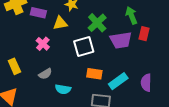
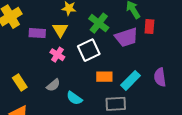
purple rectangle: (38, 13) -> (37, 33), moved
yellow triangle: (60, 23) -> (60, 30), turned -42
pink cross: (43, 44) -> (57, 55), moved
cyan semicircle: (63, 89) -> (74, 98), turned 35

